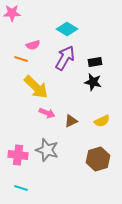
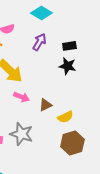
purple arrow: (65, 58) -> (39, 42), size x0.7
yellow semicircle: (102, 121) -> (65, 117), moved

